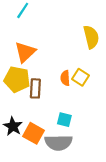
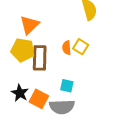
brown rectangle: (35, 88) -> (40, 58), size x1.4

